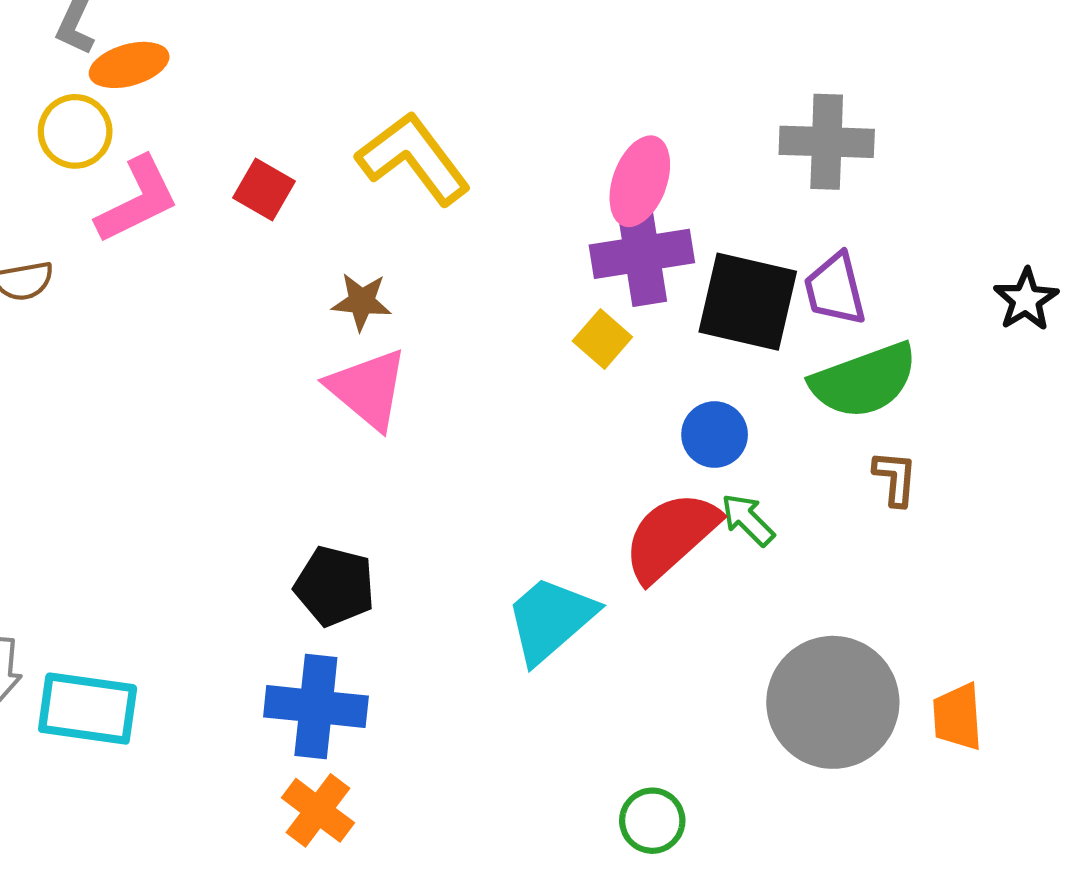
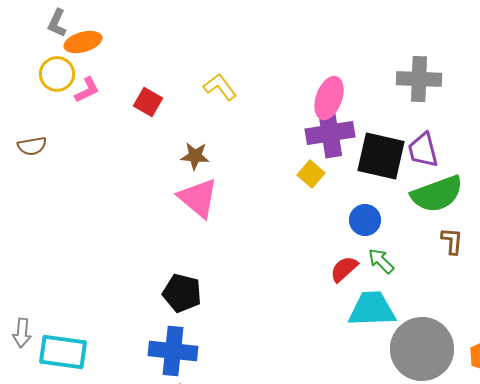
yellow L-shape: (414, 158) -> (220, 87), size x0.6
pink L-shape: (137, 200) -> (87, 90), moved, size x0.6
red semicircle: (671, 536) -> (344, 269), size x0.6
cyan trapezoid: (551, 619) -> (372, 309), moved, turned 39

